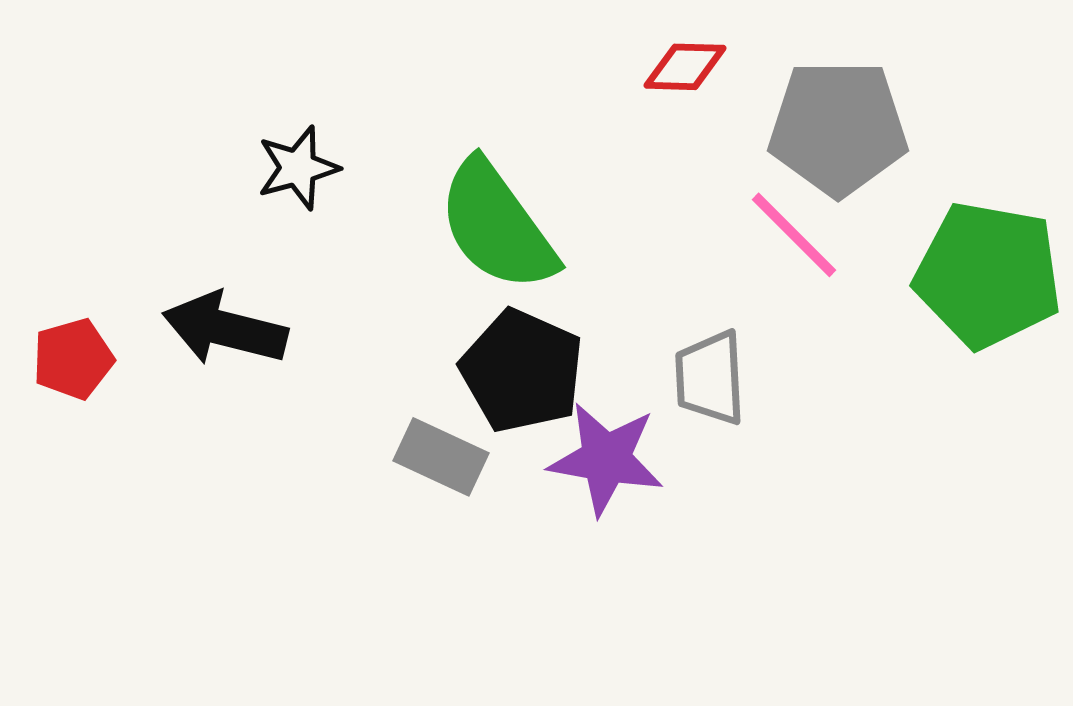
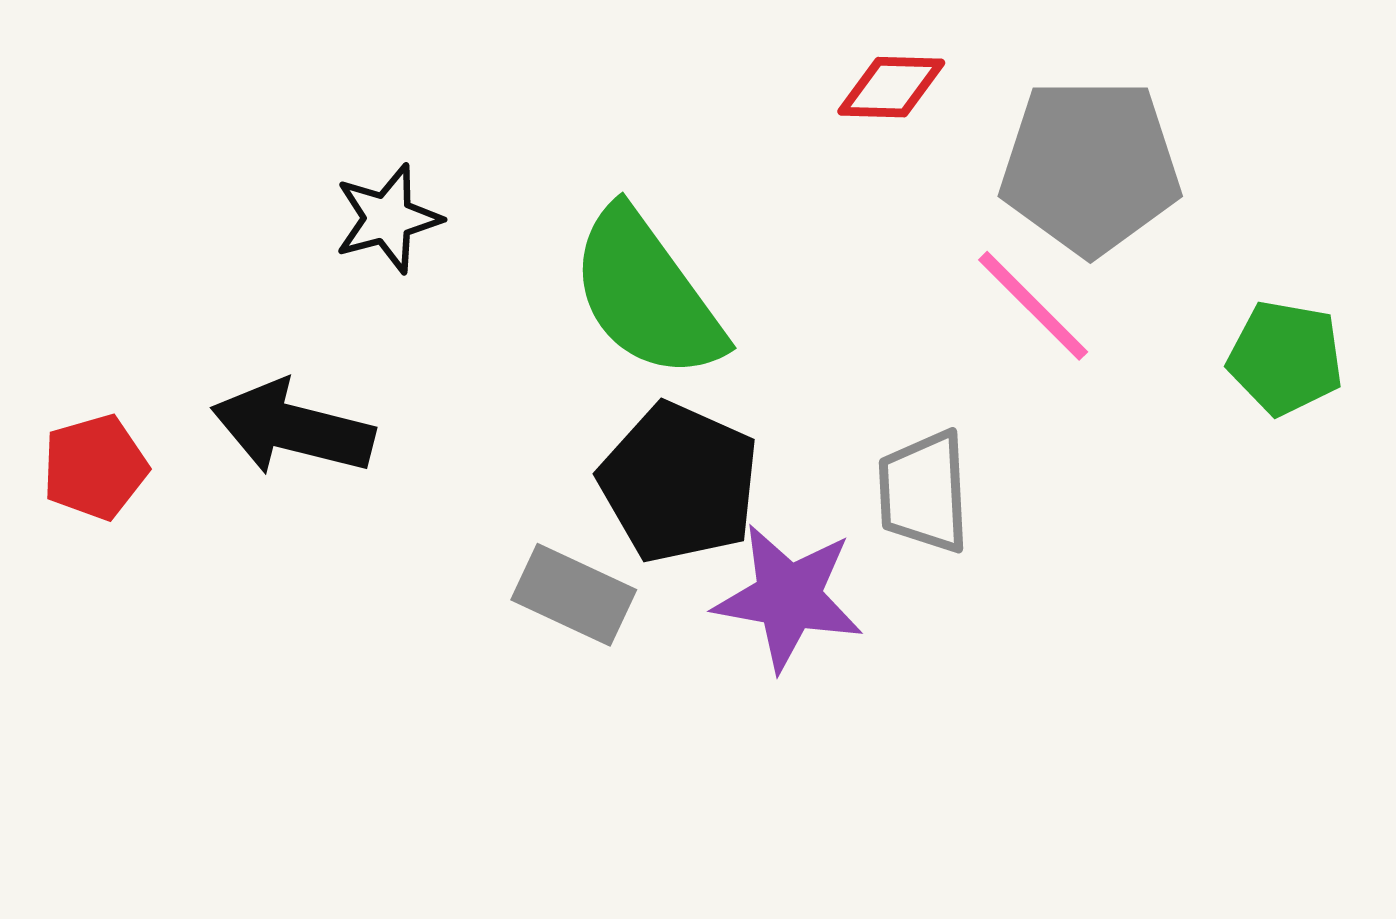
green pentagon: (988, 275) -> (1285, 358), size x0.6

